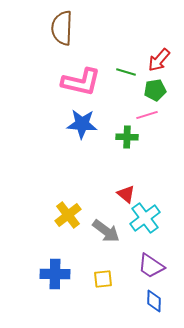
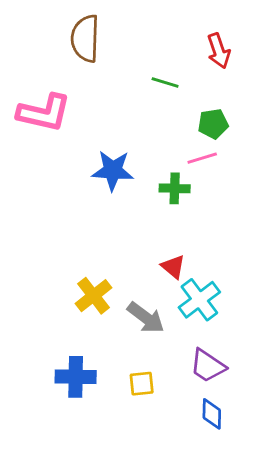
red arrow: (159, 60) -> (219, 51), moved, turned -60
green line: (126, 72) -> (165, 82), moved
pink L-shape: (81, 82) -> (44, 113), moved

